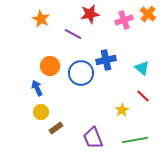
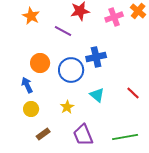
cyan triangle: (142, 68) -> (97, 95), moved
yellow star: (122, 110) -> (67, 107), moved
brown rectangle: (56, 128) -> (43, 134), moved

